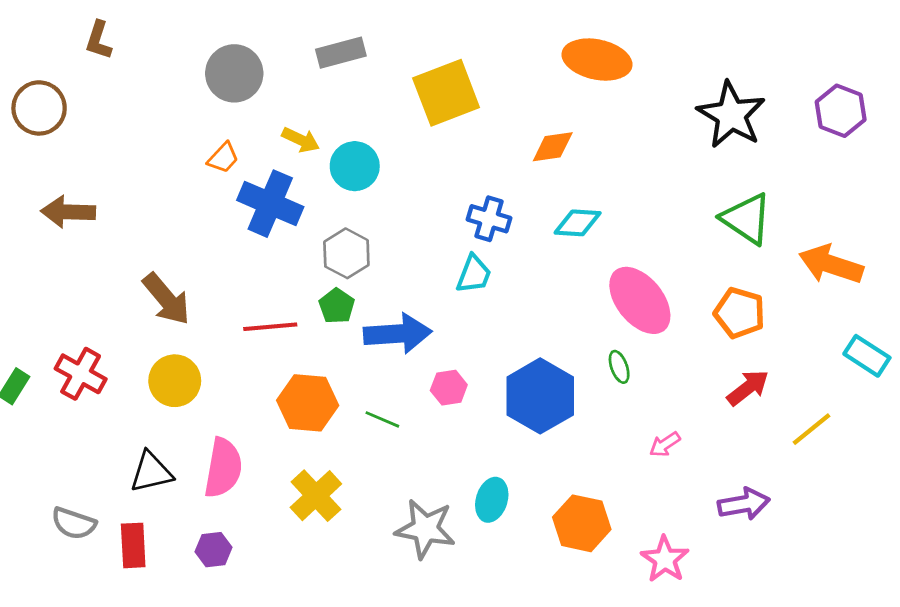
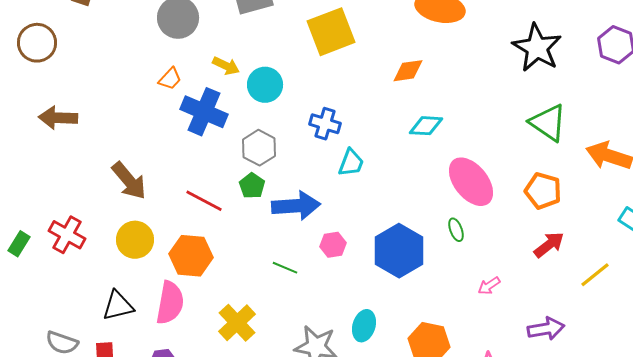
blue cross: (489, 219) -> (325, 124), moved
red line: (270, 327) -> (204, 201), turned 33
orange hexagon: (308, 403) -> (191, 256), moved

